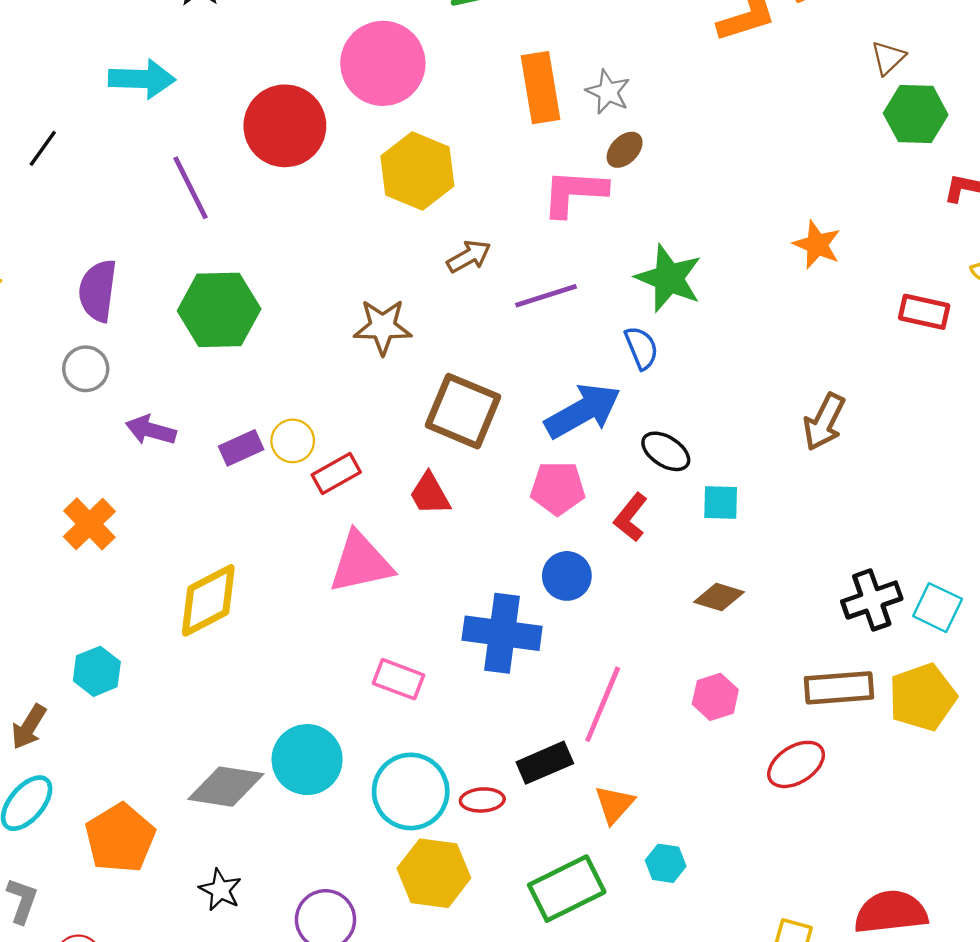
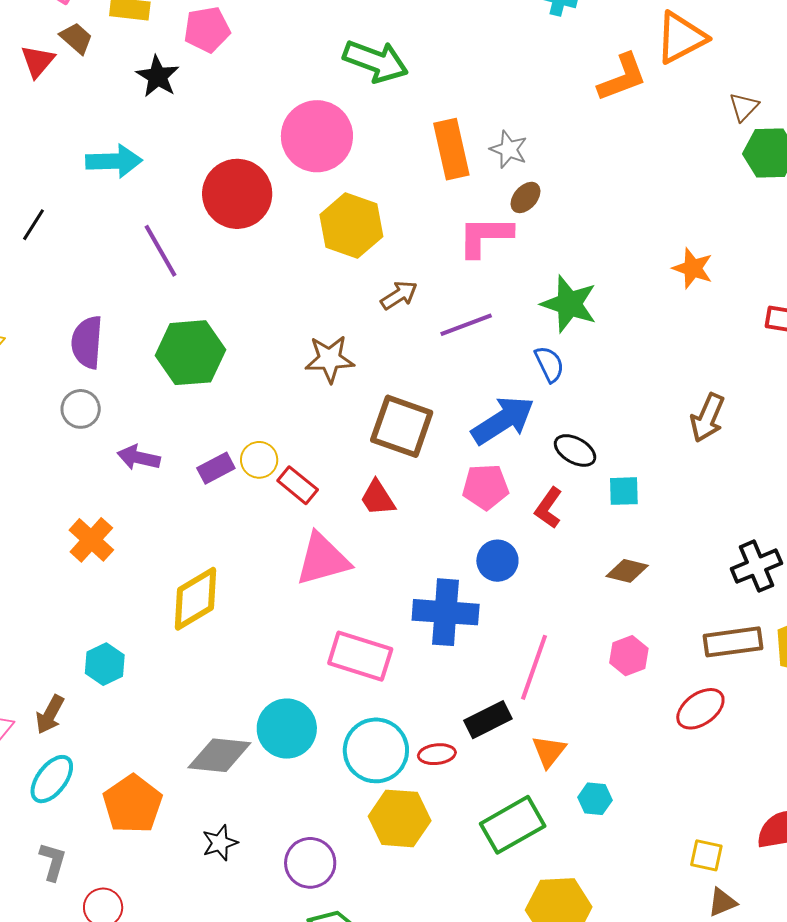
red rectangle: (336, 473) -> (298, 485), turned 72
pink rectangle: (398, 679) -> (360, 656), size x1.5
black star: (220, 890) -> (220, 843), turned 30

